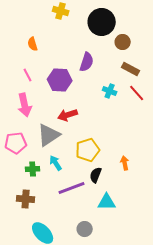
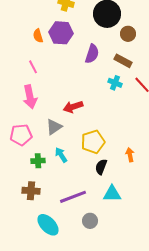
brown rectangle: (131, 69) -> (123, 61), moved
purple hexagon: (60, 80) -> (61, 33), moved
gray triangle: (49, 135) -> (54, 127), size x0.7
purple line: (72, 188) -> (73, 197), moved

